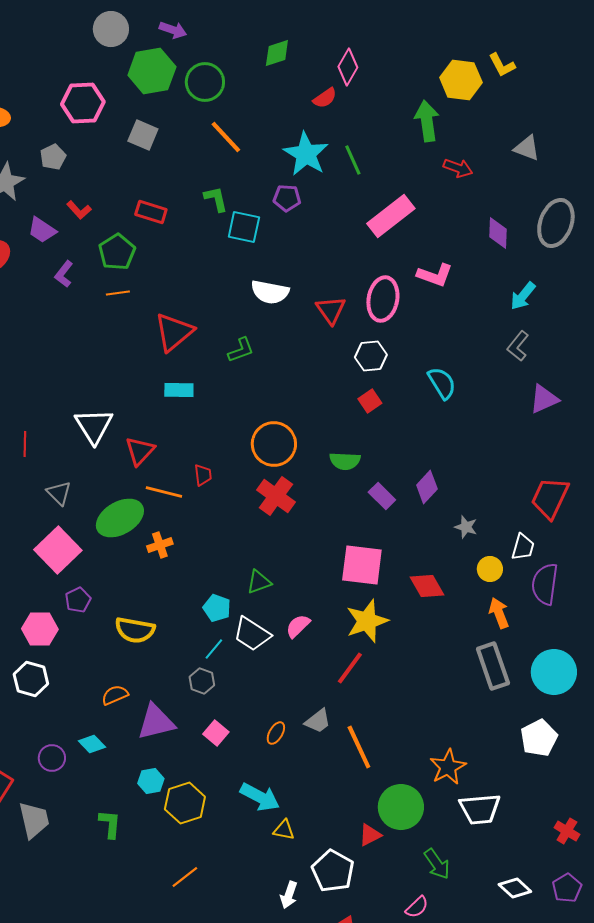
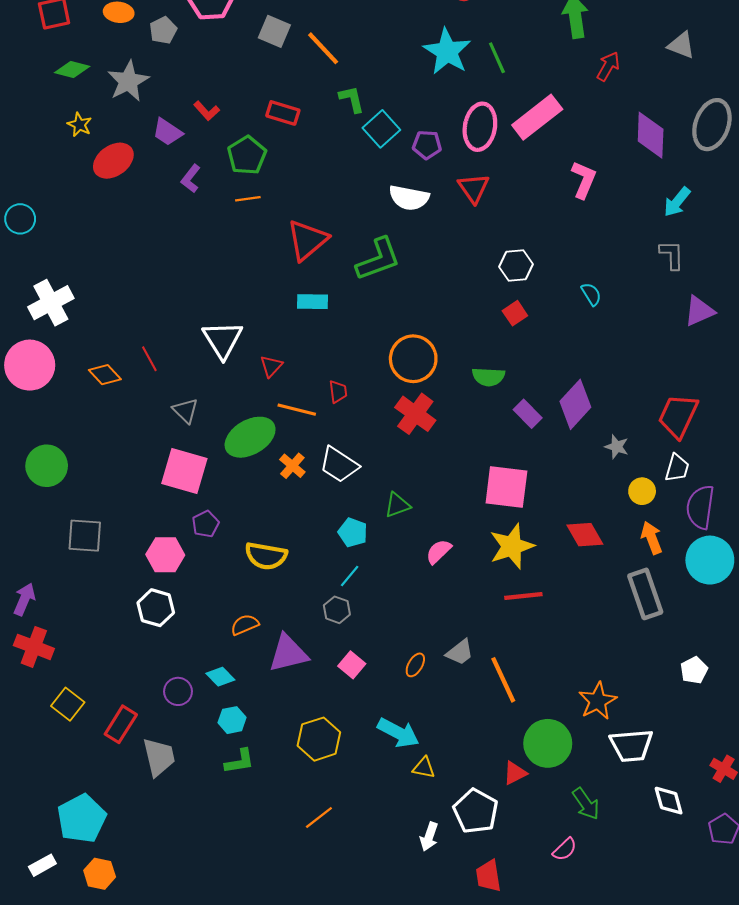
orange line: (226, 137) -> (323, 48), moved
gray pentagon: (53, 157) -> (163, 30), moved
red arrow: (458, 168) -> (608, 66), turned -80
purple pentagon: (287, 198) -> (427, 145), moved
cyan square: (244, 227) -> (381, 129), turned 36
purple diamond: (498, 233) -> (651, 135), size x1.4
pink L-shape: (435, 275) -> (584, 180), turned -87
pink ellipse: (383, 299) -> (480, 127), moved
red triangle: (331, 310) -> (474, 188), moved
gray L-shape: (518, 346) -> (672, 255), turned 140
green L-shape: (241, 350) -> (378, 259), size x1.6
cyan semicircle: (442, 383) -> (591, 294), size x0.7
red line: (25, 444) -> (149, 359), turned -30
red triangle: (140, 451) -> (271, 366), size x0.7
purple diamond: (427, 487) -> (575, 404), size x1.4
red trapezoid: (550, 498) -> (678, 416), moved
orange cross: (160, 545) -> (292, 466), turned -30
pink square: (58, 550) -> (184, 471), turned -30
red diamond: (427, 586) -> (585, 535), moved
white trapezoid: (252, 634) -> (339, 465), moved
red line: (350, 668) -> (523, 596), moved, turned 48
cyan circle: (554, 672) -> (710, 560), moved
white pentagon: (539, 738) -> (694, 670), size x0.7
cyan hexagon: (151, 781) -> (232, 720), moved
green L-shape: (110, 824) -> (239, 761), turned 76
white diamond: (515, 888) -> (669, 801), moved, turned 32

